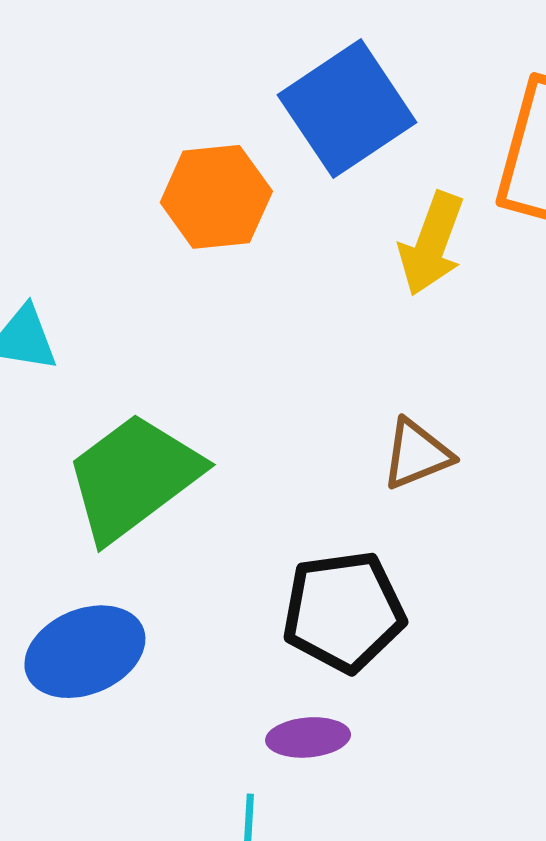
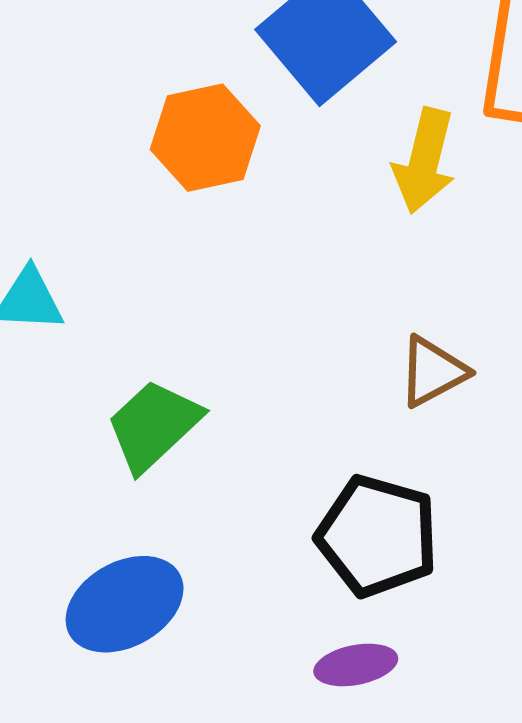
green trapezoid: (133, 477) -> (154, 425), size x0.7
black pentagon: (344, 612) -> (377, 536), turned 30

